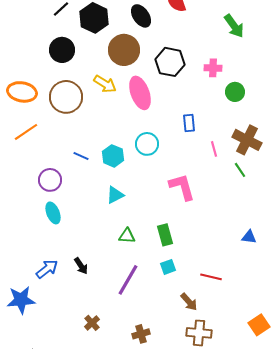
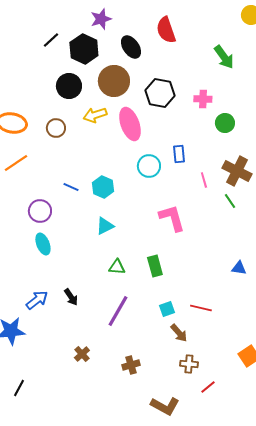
black circle: (62, 50) -> (69, 86), moved
yellow arrow: (105, 84) -> (95, 115), turned 130
brown circle: (66, 97) -> (56, 128), size x0.6
cyan circle: (147, 144) -> (149, 166), moved
cyan square: (168, 267) -> (167, 309), moved
brown cross: (199, 333) -> (189, 364), size x0.7

